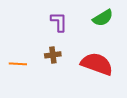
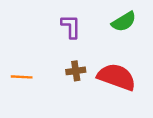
brown cross: (53, 55) -> (76, 71), moved

